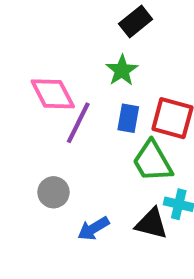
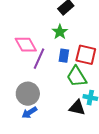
gray circle: (53, 192) -> (28, 94), size x1.5
blue arrow: (93, 229) -> (29, 113), moved

